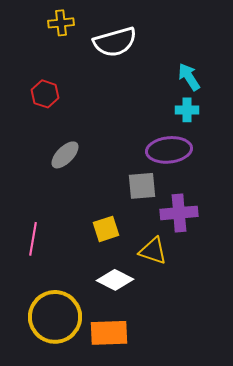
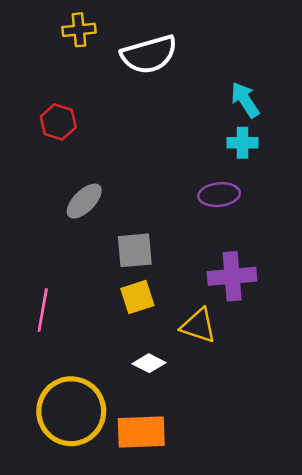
purple ellipse: (169, 150) -> (219, 195), size x0.7
gray square: (142, 186) -> (135, 250), moved
white diamond: (115, 280) -> (149, 363), size x0.7

